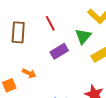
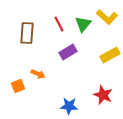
green triangle: (83, 36) -> (83, 24), moved

